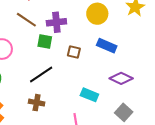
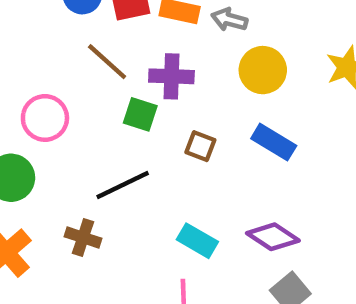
purple diamond: (121, 78) -> (273, 237), moved
cyan rectangle: (89, 95) -> (197, 241), moved
brown cross: (37, 103) -> (83, 237), moved

